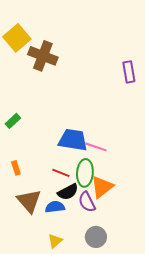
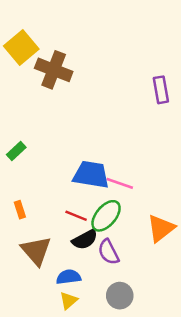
green ellipse: (85, 173) -> (106, 216), turned 36
orange triangle: (102, 187) -> (161, 228), moved
blue semicircle: (55, 207) -> (69, 277), moved

